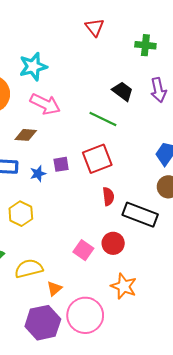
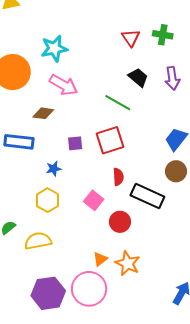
red triangle: (95, 27) -> (131, 38), moved
blue star: (38, 174) -> (54, 169), moved
yellow hexagon: (21, 214) -> (48, 200), moved
pink square: (83, 250) -> (94, 200), moved
orange triangle: (54, 289) -> (100, 259), moved

